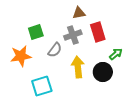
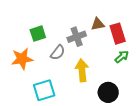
brown triangle: (79, 13) -> (98, 24), moved
red rectangle: (98, 32) -> (118, 34), moved
black circle: (103, 72) -> (108, 92), moved

